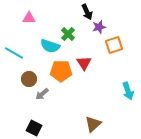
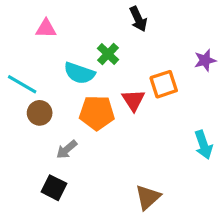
purple star: (99, 27) -> (205, 60), moved
orange square: (114, 45) -> (164, 84), moved
brown circle: (29, 79) -> (40, 113), moved
black square: (34, 128) -> (54, 188), moved

